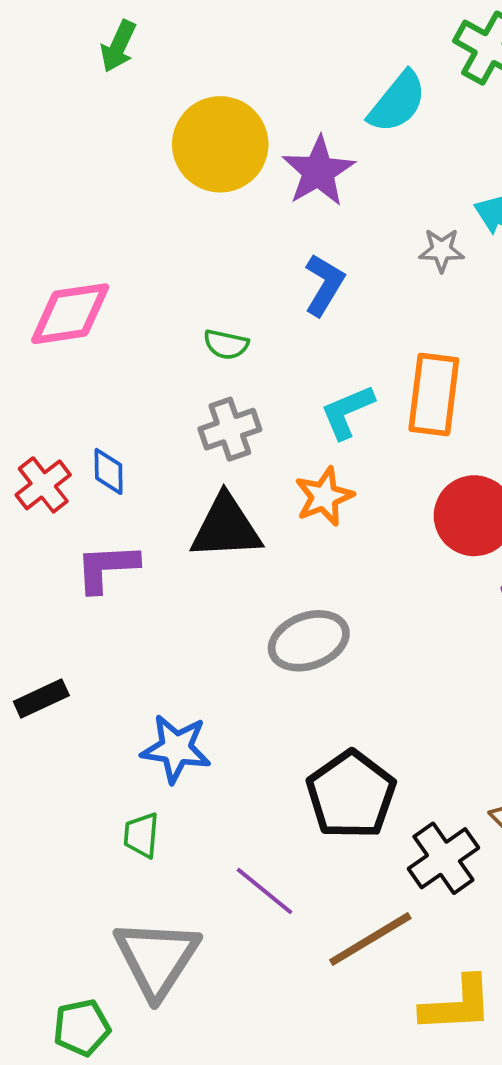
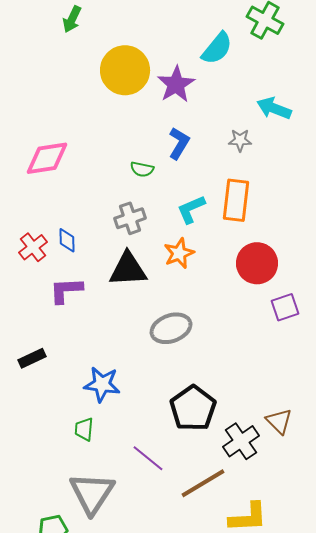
gray star: (442, 250) -> (240, 140), moved
green semicircle: (226, 344) -> (142, 169), moved

